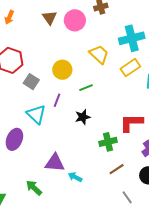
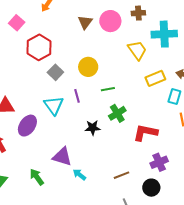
brown triangle: (50, 18) -> (85, 22), moved
cyan cross: (132, 38) -> (164, 34), moved
yellow trapezoid: (99, 54) -> (137, 50), moved
purple line: (57, 100) -> (77, 96), turned -48
black star: (83, 117) -> (93, 128), moved
green cross: (108, 142) -> (117, 113), moved, turned -30

